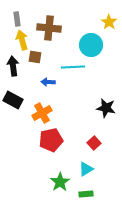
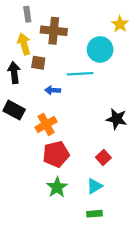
gray rectangle: (17, 19) -> (27, 14), moved
green star: (60, 182) -> (57, 187), moved

